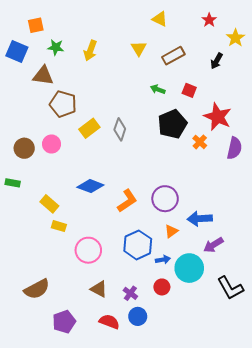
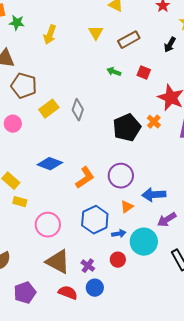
green star: (56, 47) -> (17, 23), moved
black pentagon: (172, 124) -> (127, 128), moved
brown triangle: (99, 289) -> (58, 262), size x1.5

